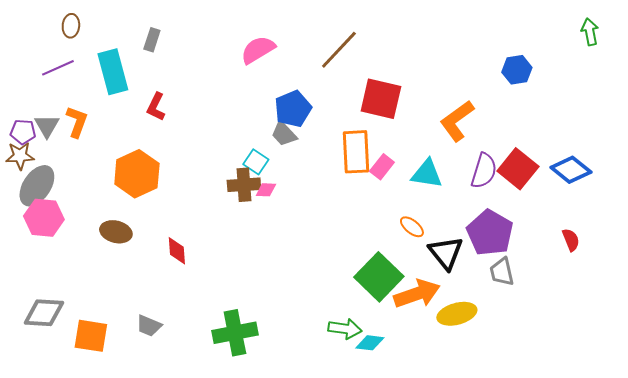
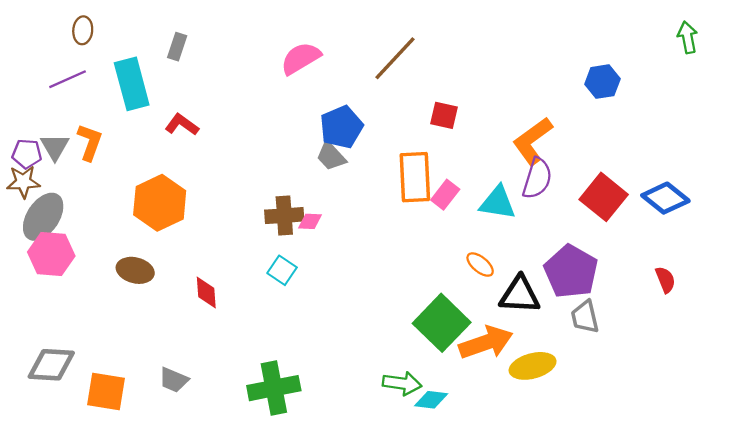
red square: (381, 99) -> (444, 115), size x0.6
red L-shape: (156, 107) -> (182, 125), turned 100
cyan square: (256, 162) -> (282, 270), moved
purple semicircle: (484, 171) -> (537, 178), moved
black triangle: (446, 253) -> (520, 295), turned -48

